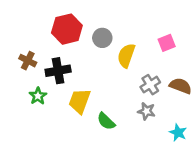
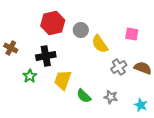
pink square: (167, 43) -> (132, 34), turned 32
yellow semicircle: (126, 56) -> (100, 44), turned -54
brown cross: (28, 61) -> (11, 48), moved
gray star: (146, 111) -> (111, 97), moved

